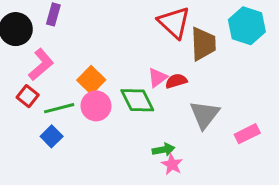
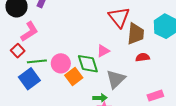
orange square: (91, 80) -> (74, 77), moved
red semicircle: (176, 81) -> (143, 57), moved
gray triangle: (204, 115) -> (116, 79), moved
blue square: (52, 136) -> (29, 79), size x1.5

